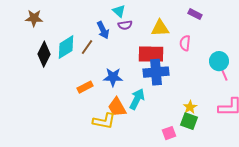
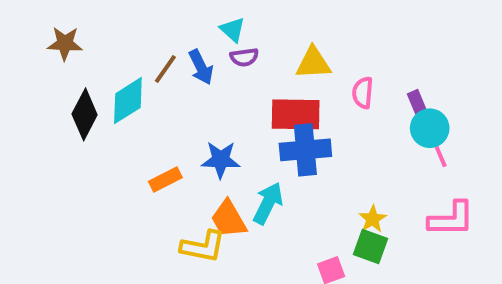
purple rectangle: (195, 14) -> (418, 105), moved, turned 40
brown line: (87, 47) -> (165, 69), moved

